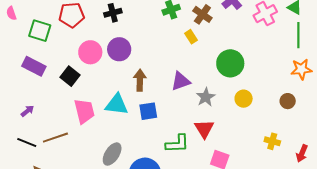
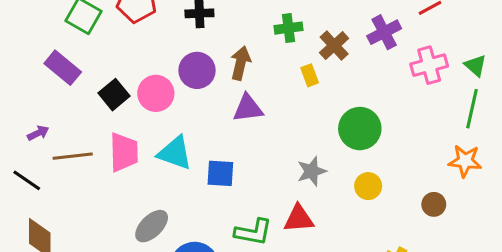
pink circle: (90, 52) -> (156, 93), moved
brown arrow: (140, 80) -> (241, 63), moved
purple triangle: (181, 81) -> (248, 108), moved
red triangle: (204, 129) -> (299, 219), turned 45
brown line: (55, 138) -> (73, 156), moved

